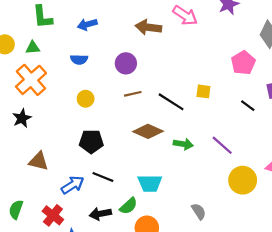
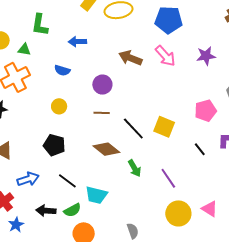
yellow square: (203, 91) -> (164, 127), size x1.5
green arrow: (183, 144) -> (135, 168), turned 36
black line: (103, 177) -> (67, 181), moved

